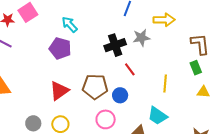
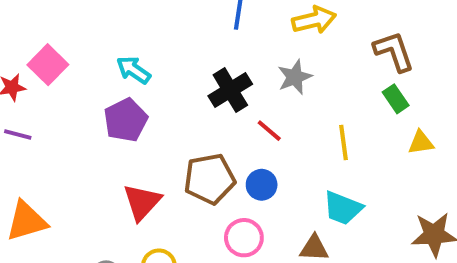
gray star: (141, 38) -> (295, 77), moved
purple pentagon: (60, 48) -> (126, 120), turned -30

